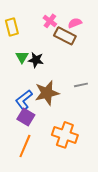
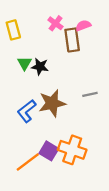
brown rectangle: (65, 36) -> (72, 40), turned 55
purple square: (26, 117) -> (49, 151), moved
orange line: (25, 146) -> (28, 162), turned 30

